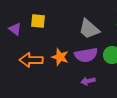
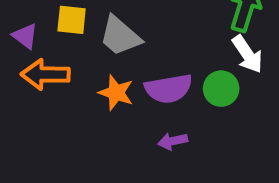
gray trapezoid: (89, 29) -> (120, 36), moved
orange arrow: (31, 60) -> (45, 74), moved

